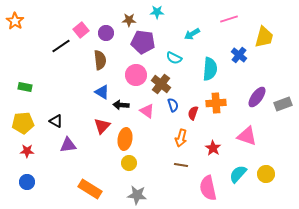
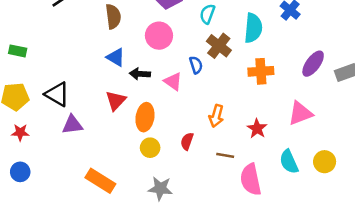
cyan semicircle: (174, 58) -> (207, 14), turned 84
brown cross: (161, 84) -> (219, 46), moved
blue semicircle: (173, 105) -> (196, 65), moved
red semicircle: (193, 113) -> (187, 141), moved
black triangle: (56, 121) -> (57, 94), size x1.5
pink triangle: (247, 136) -> (300, 113), turned -40
brown line: (181, 165) -> (225, 155), moved
cyan semicircle: (238, 174) -> (289, 162), turned -66

